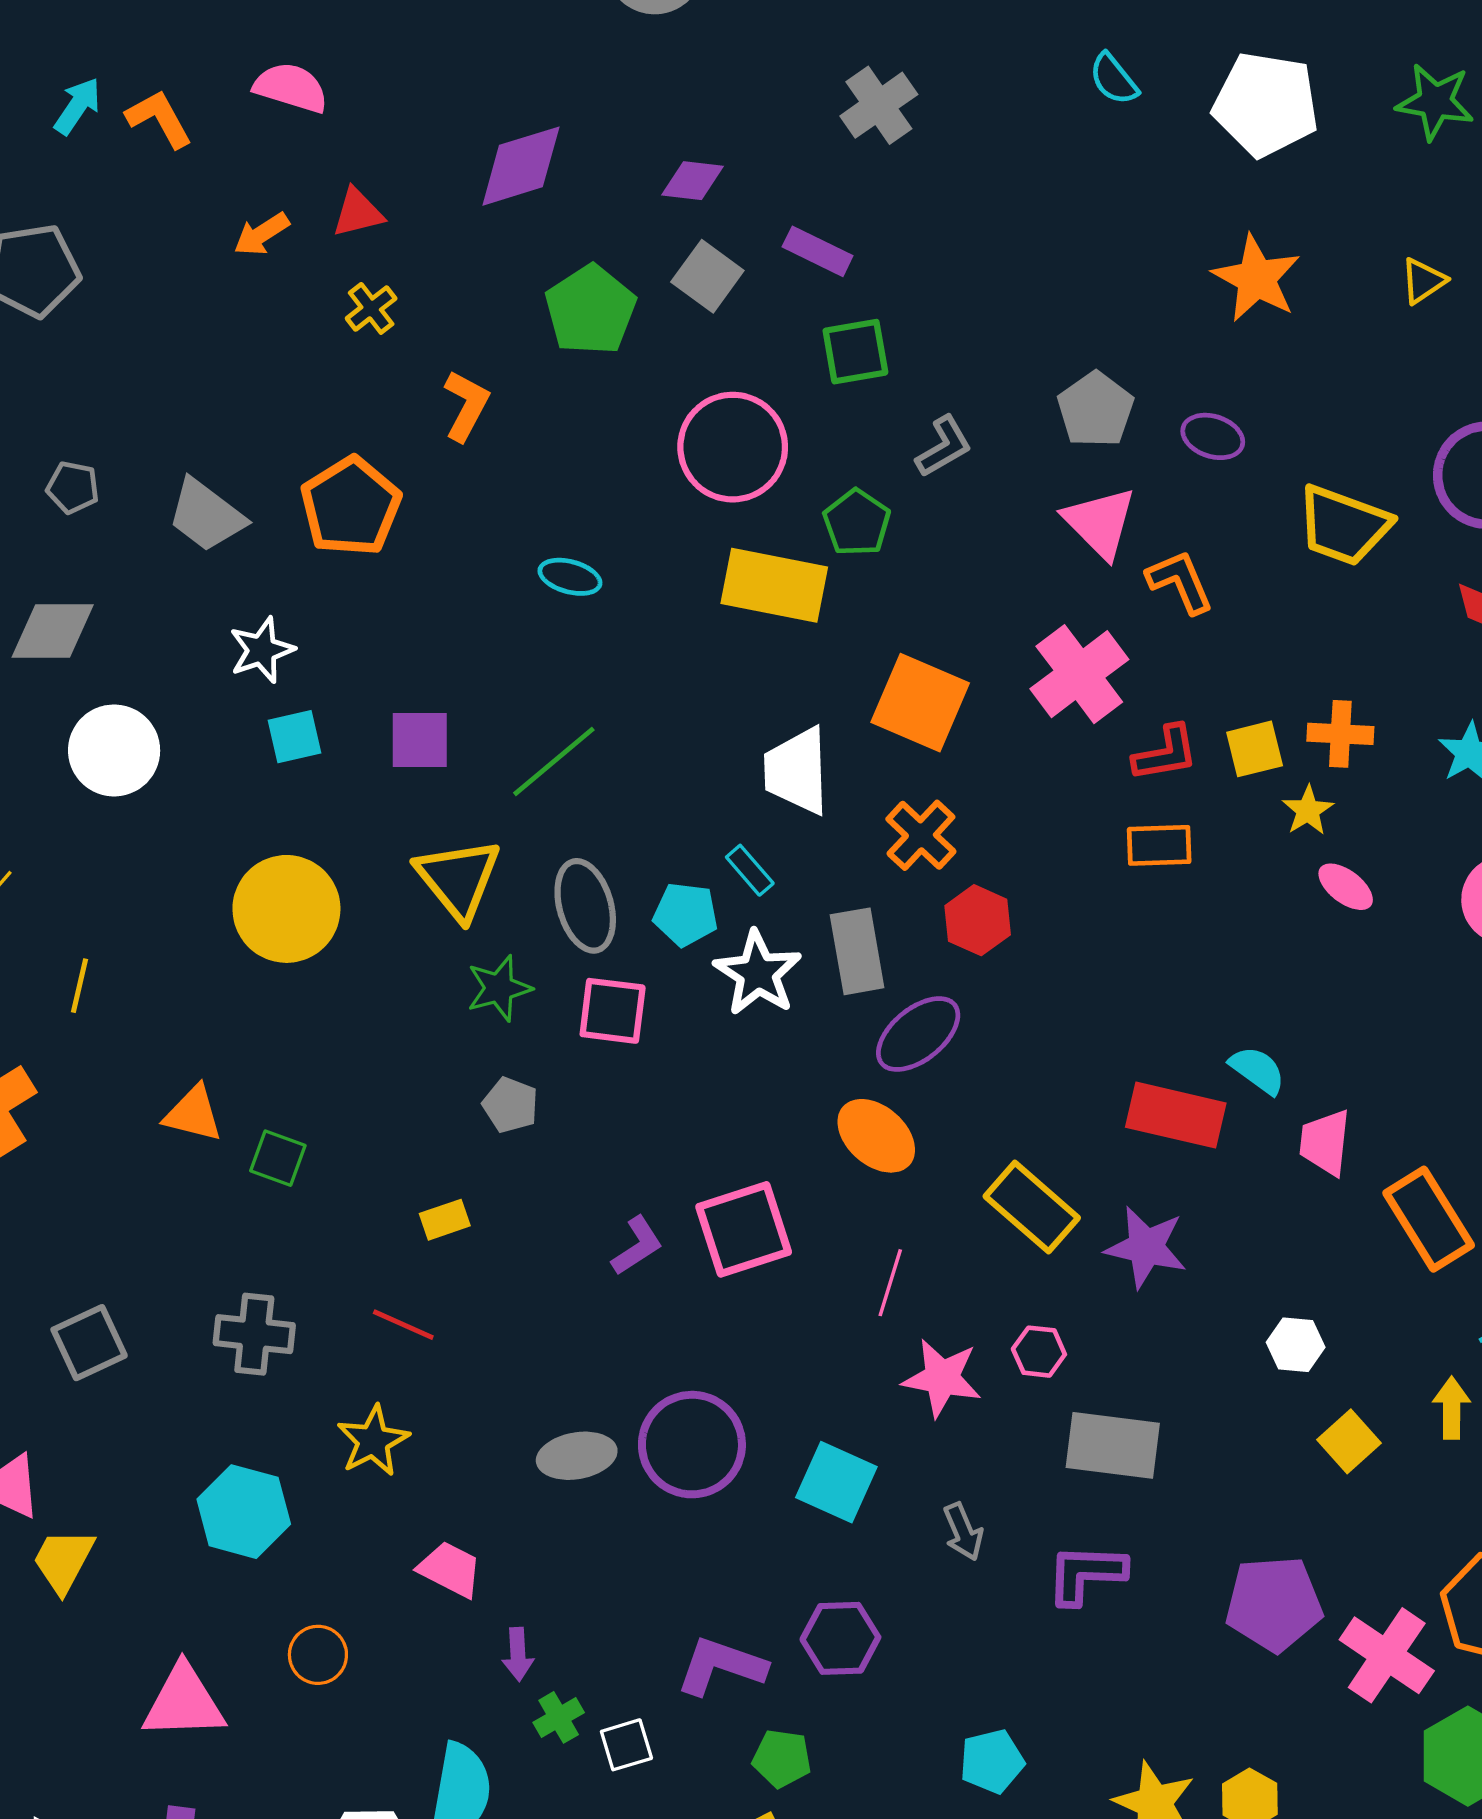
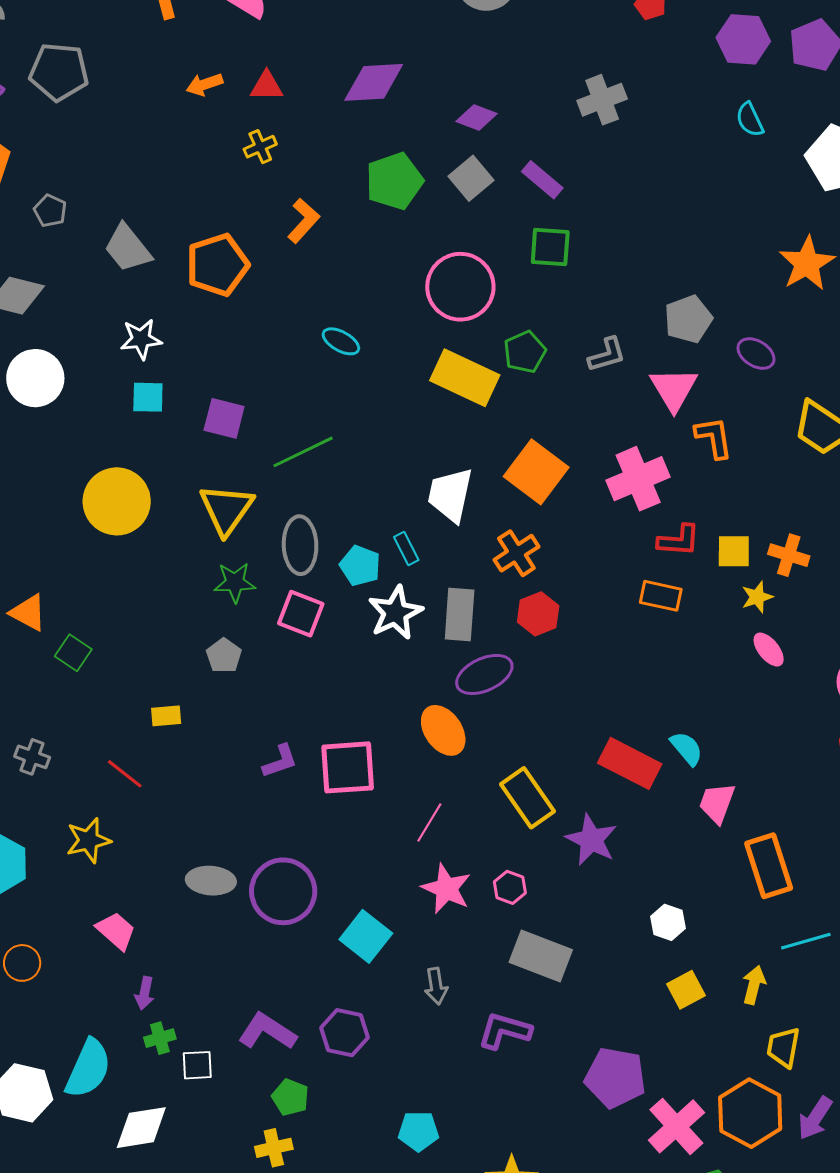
gray L-shape: (944, 447) -> (607, 355), moved
gray cross: (254, 1334) -> (32, 757), size x0.7

